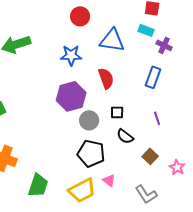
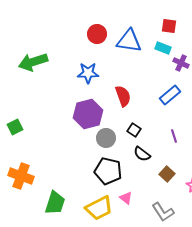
blue triangle: (112, 40) -> (129, 41), moved
blue rectangle: (153, 77) -> (170, 95), turned 30
black square: (117, 112) -> (134, 130), turned 32

